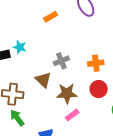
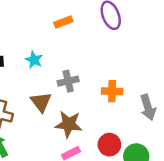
cyan star: (20, 47) -> (34, 60), moved
red circle: (99, 89) -> (109, 145), moved

